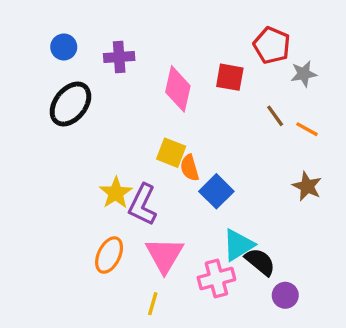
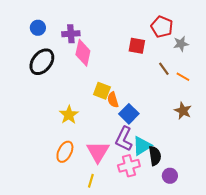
pink diamond: (178, 89) -> (83, 53), moved
purple L-shape: (143, 205) -> (124, 139), moved
black semicircle: (260, 262) -> (155, 156), turned 42

